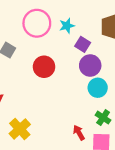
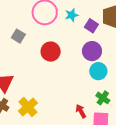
purple square: (83, 44) -> (91, 26), moved

